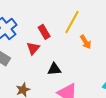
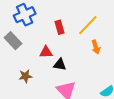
red triangle: (33, 48) -> (46, 52), moved, turned 32

